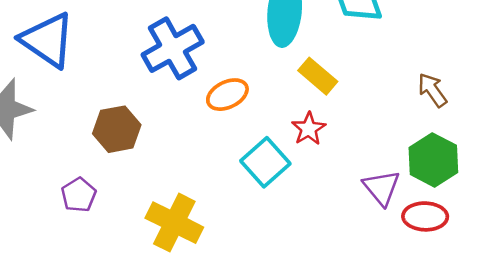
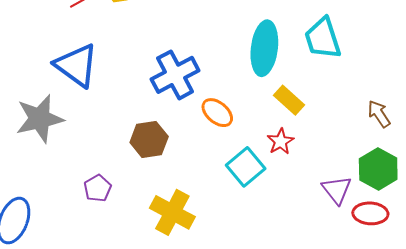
orange ellipse: (227, 95) -> (217, 113), turned 64
brown hexagon: (117, 129) -> (149, 139), moved

